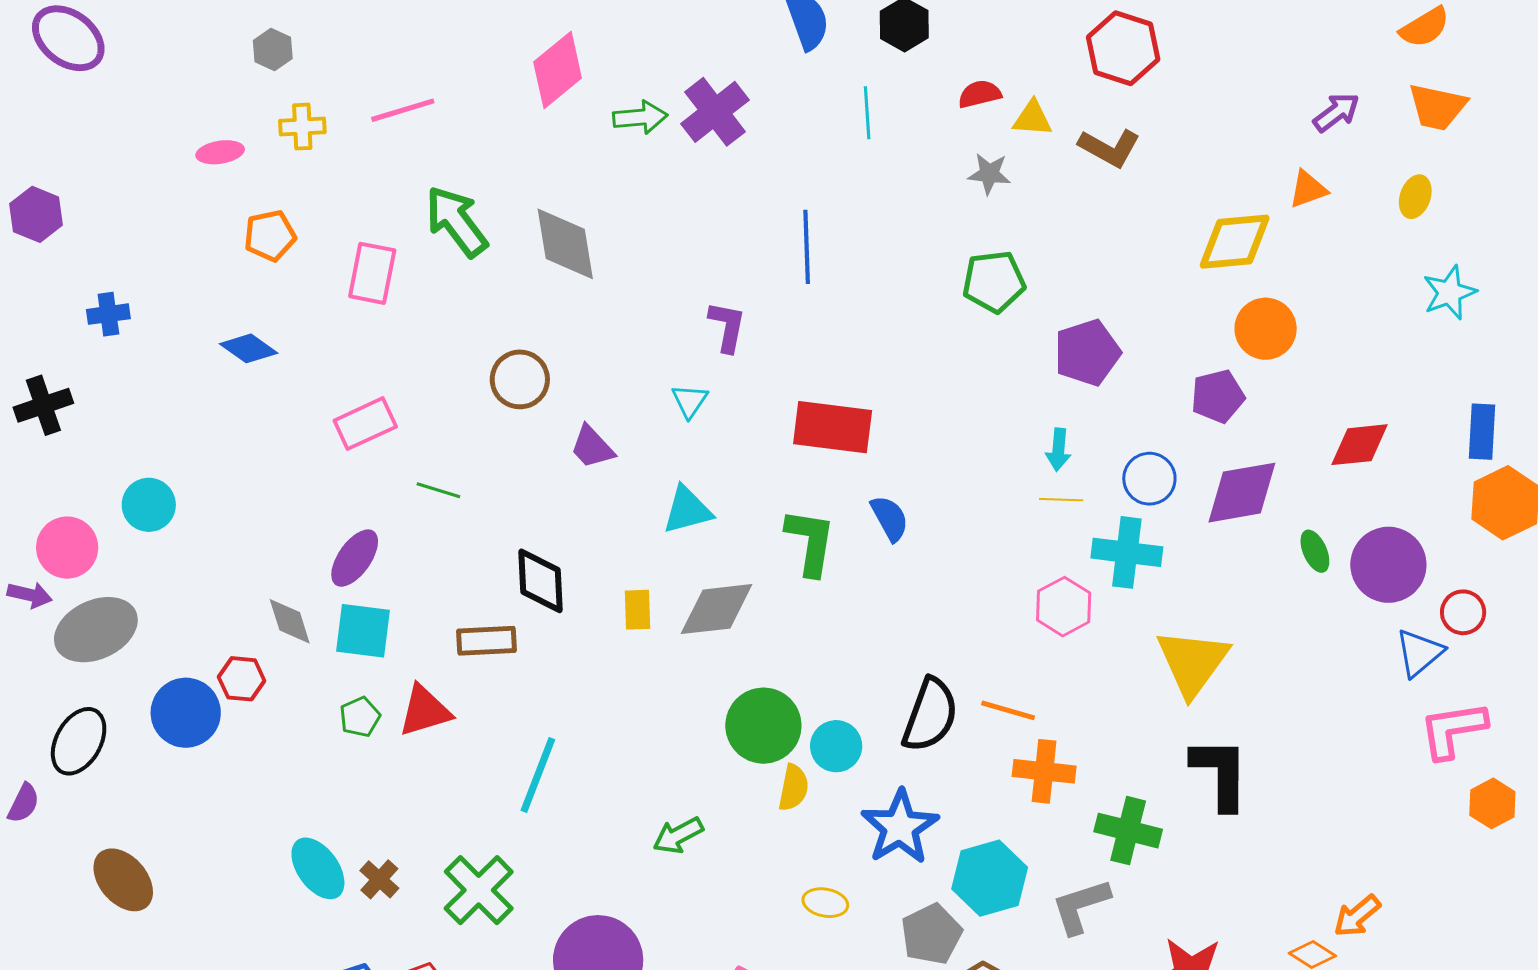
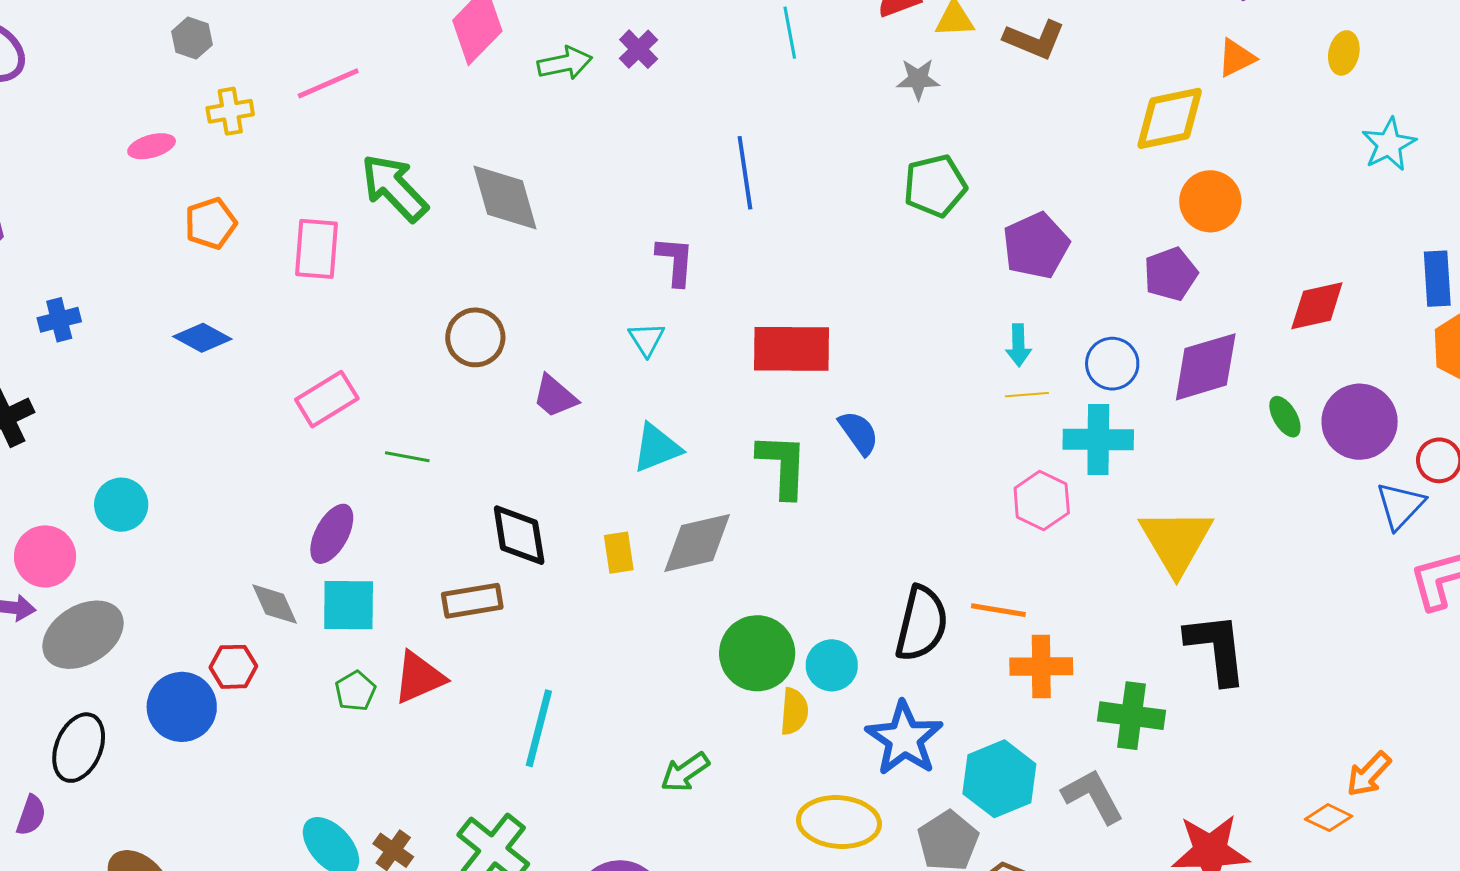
purple cross: (715, 112) -> (639, 49), size x0.6
yellow ellipse: (825, 903) -> (839, 822), size x1.8
gray L-shape: (1081, 906) -> (1093, 796), turned 86

